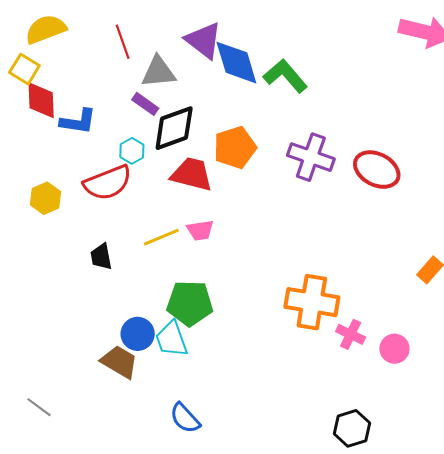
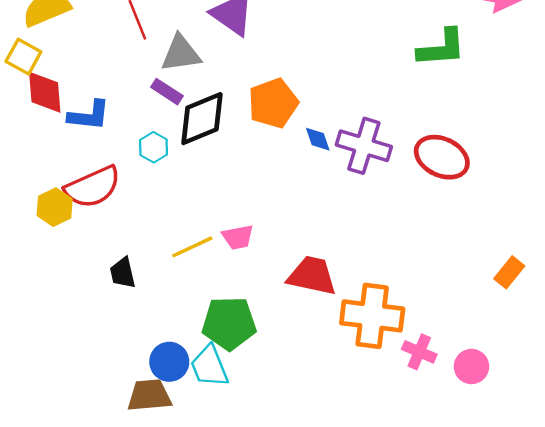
blue diamond: (236, 63) -> (318, 139), moved, size x0.5
green L-shape: (285, 76) -> (442, 48), moved, turned 129
orange pentagon: (235, 148) -> (273, 103), moved
red trapezoid: (192, 174) -> (312, 276), moved
red semicircle: (108, 183) -> (93, 187), moved
brown trapezoid: (119, 362) -> (149, 395), turned -33

